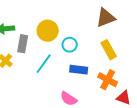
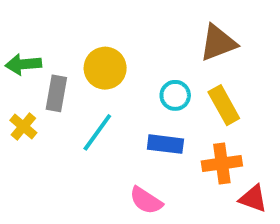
cyan circle: (70, 45) -> (175, 95), moved
orange cross: (108, 80) -> (222, 164), turned -36

